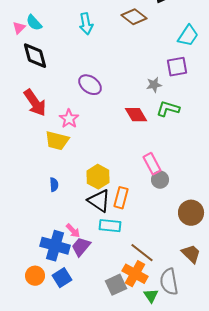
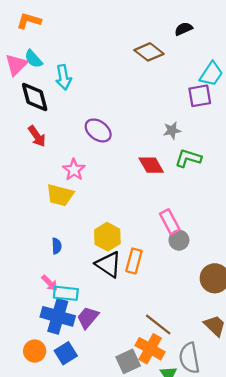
cyan arrow: (86, 24) -> (63, 77), moved
pink triangle: (19, 28) -> (16, 65), size x1.5
purple square: (177, 67) -> (200, 96), moved
red arrow: (35, 103) -> (37, 136), moved, size x0.7
cyan rectangle: (110, 226) -> (66, 293), moved
pink arrow: (73, 231) -> (50, 283), moved

